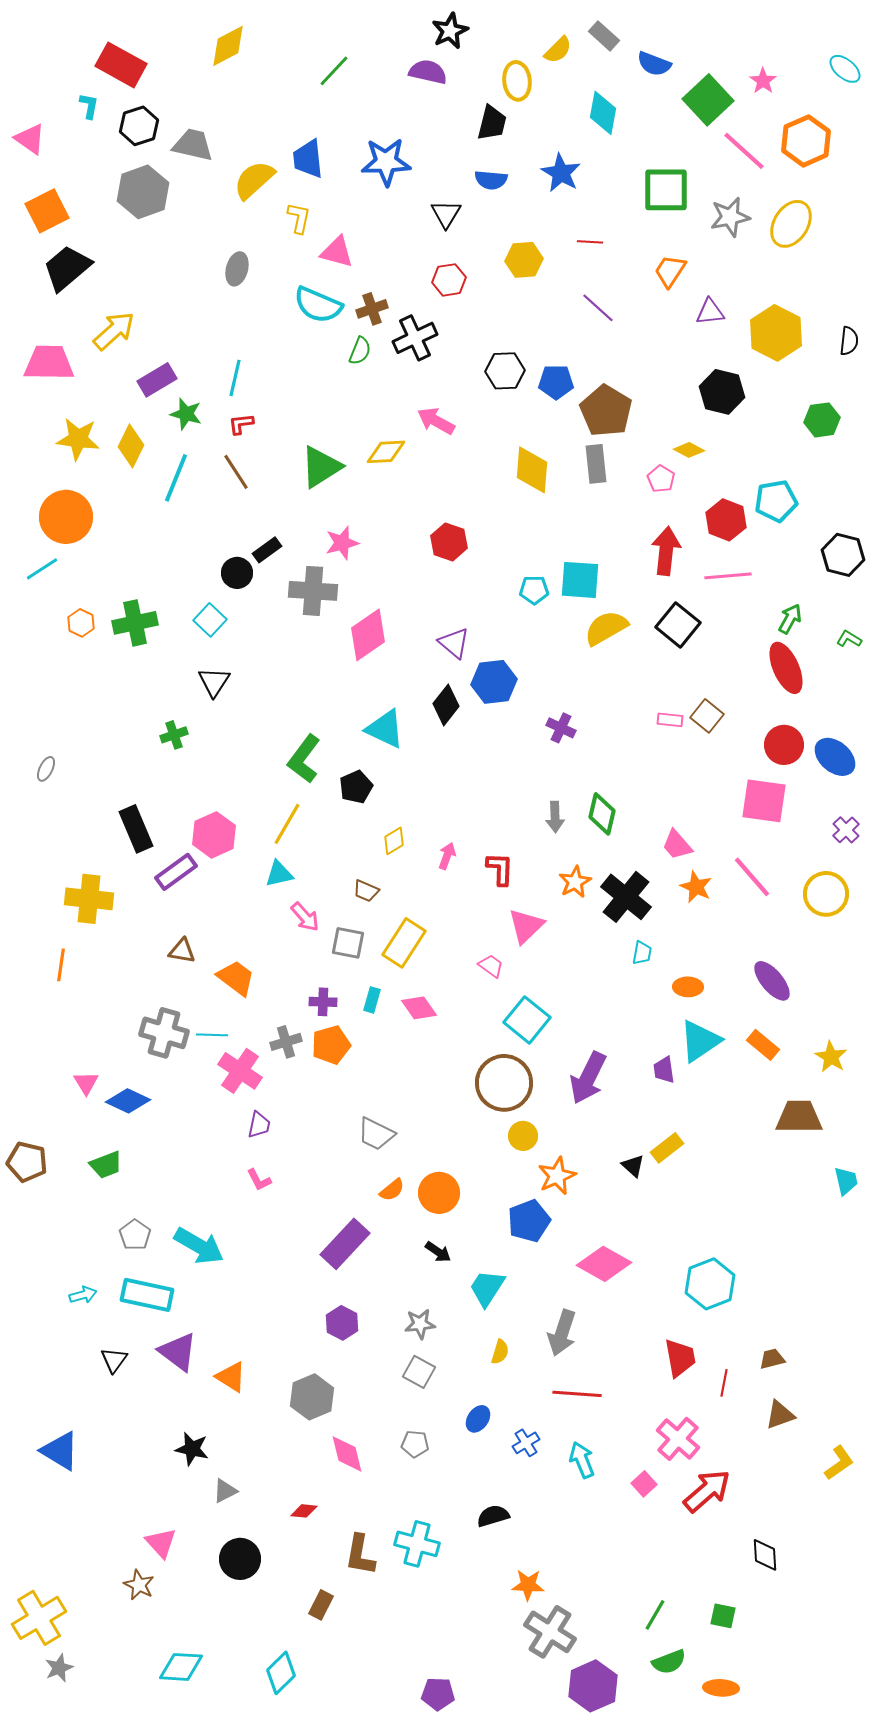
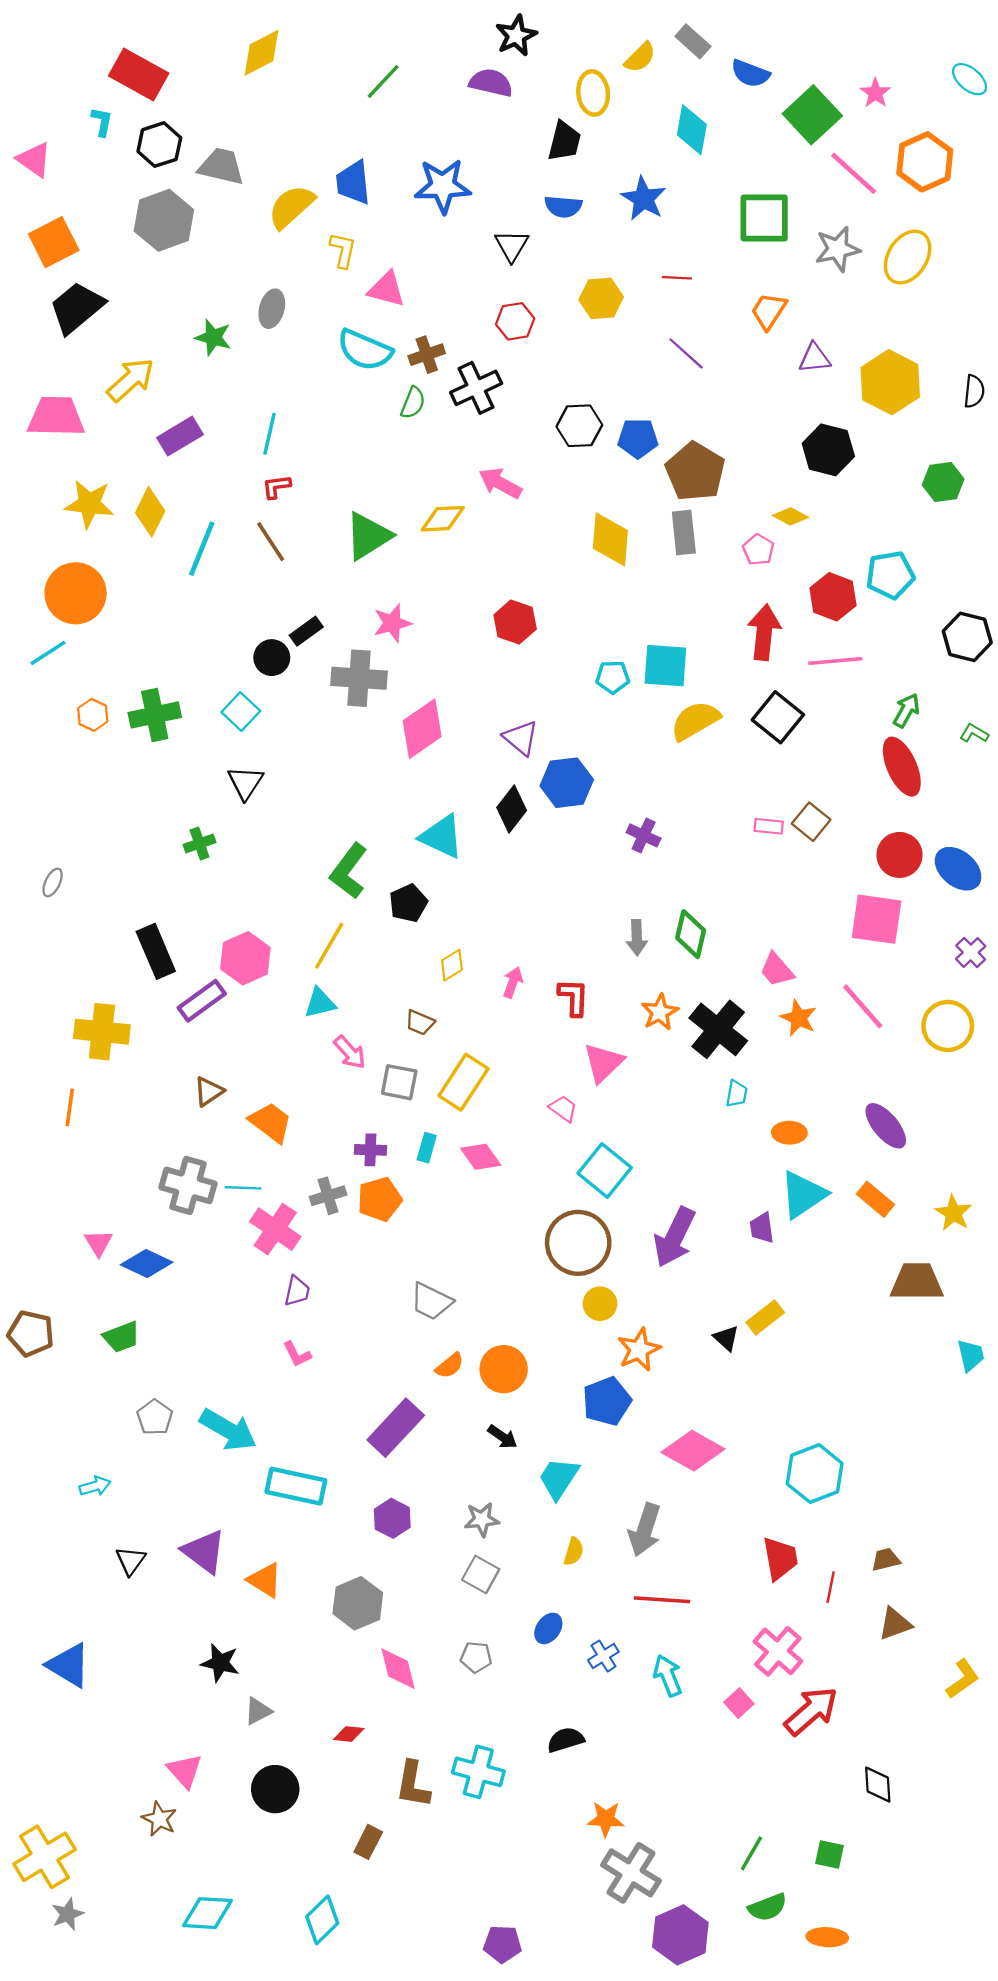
green star: (186, 414) -> (213, 337), moved
brown triangle: (182, 951) -> (209, 1091), turned -44
cyan rectangle: (147, 1295) -> (296, 1486), moved

